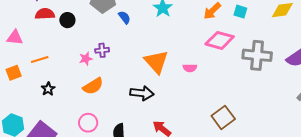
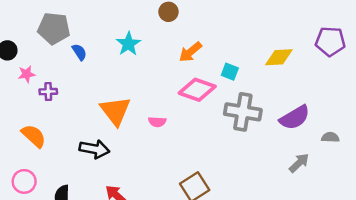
cyan square: (240, 12) -> (230, 72), moved
pink star: (86, 59) -> (27, 74), moved
orange semicircle: (93, 86) -> (34, 136), turned -110

